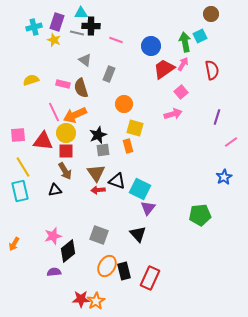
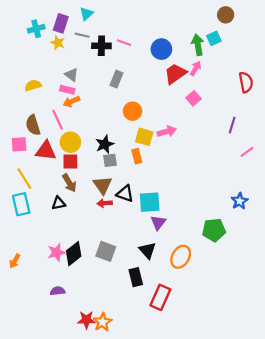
cyan triangle: (81, 13) -> (86, 14), turned -40
black cross: (91, 26) -> (101, 46), moved
gray triangle: (85, 60) -> (71, 75), moved
red semicircle: (212, 70) -> (246, 82), moved
brown semicircle: (81, 88) -> (33, 125), moved
pink arrow: (173, 114) -> (167, 132), moved
orange arrow: (75, 115) -> (71, 102), moved, size x0.7
blue star: (224, 177) -> (240, 201), moved
cyan square: (140, 189) -> (150, 202), turned -30
black diamond: (68, 251) -> (74, 254), moved
orange ellipse: (107, 266) -> (181, 257), moved
black rectangle: (124, 271) -> (136, 277), moved

